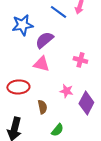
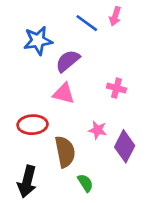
brown semicircle: (42, 107) -> (65, 152), size x1.6
green semicircle: (57, 130) -> (85, 183), turned -72

